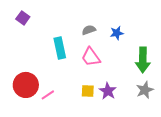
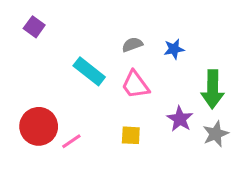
cyan rectangle: (60, 48) -> (89, 71), turned -40
purple star: (108, 91) -> (180, 119), moved

